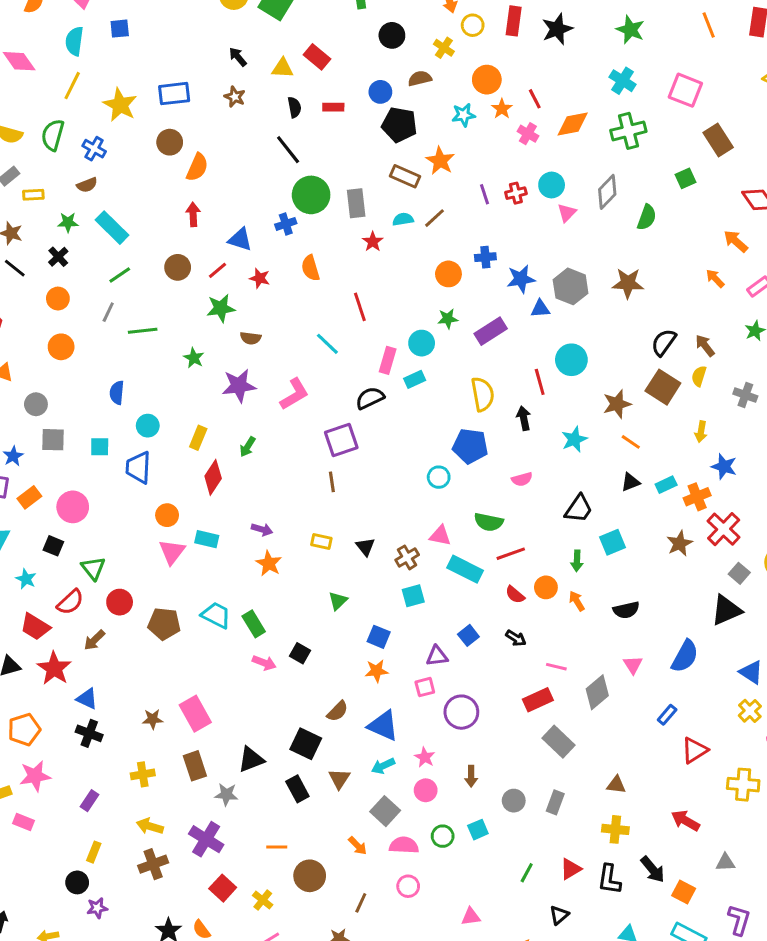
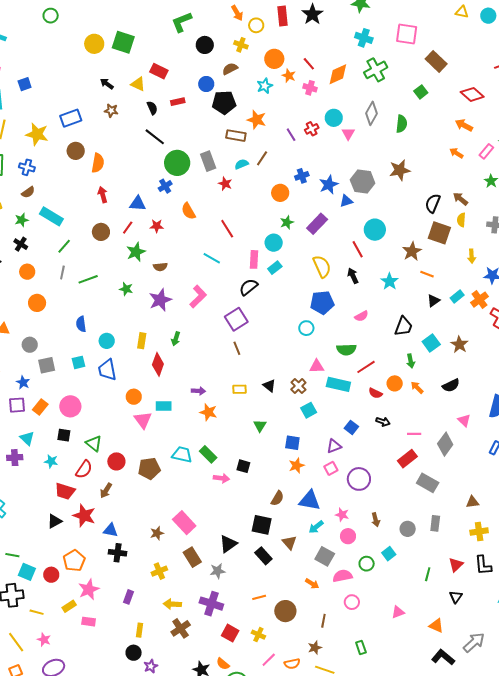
yellow triangle: (282, 68) -> (138, 84), turned 35
brown star: (680, 543) -> (459, 345), moved

